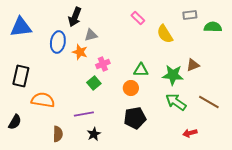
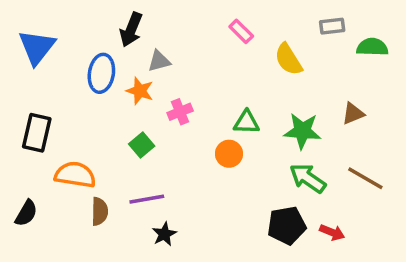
blue triangle: (21, 27) -> (37, 47), turned -45
brown triangle: (193, 65) -> (353, 114), moved
green square: (94, 83) -> (142, 145), moved
black pentagon: (135, 118) -> (287, 225), moved
red arrow: (190, 133) -> (332, 232), turned -144
brown semicircle: (58, 134) -> (100, 211), moved

